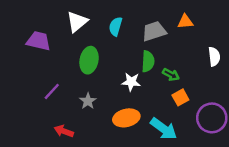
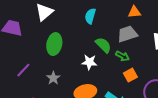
cyan semicircle: (116, 26) -> (90, 16), moved
gray trapezoid: (154, 31) -> (127, 34), moved
green semicircle: (148, 61) -> (103, 45), turned -48

